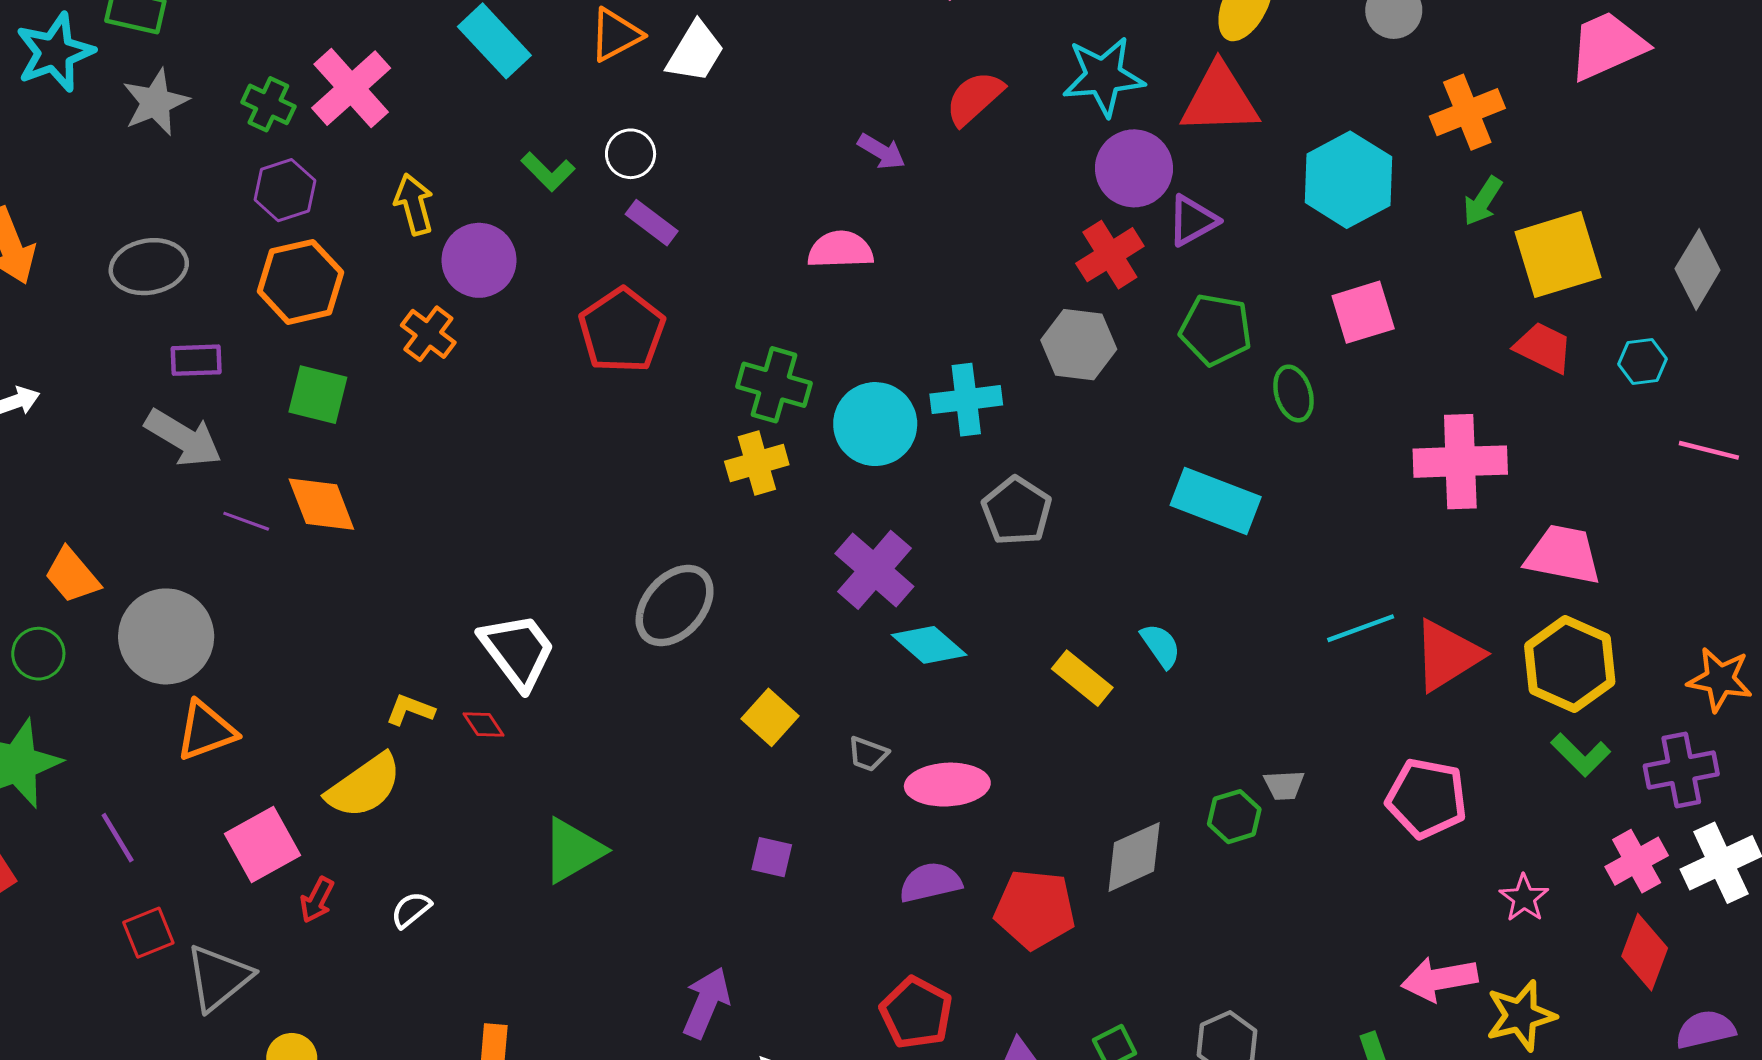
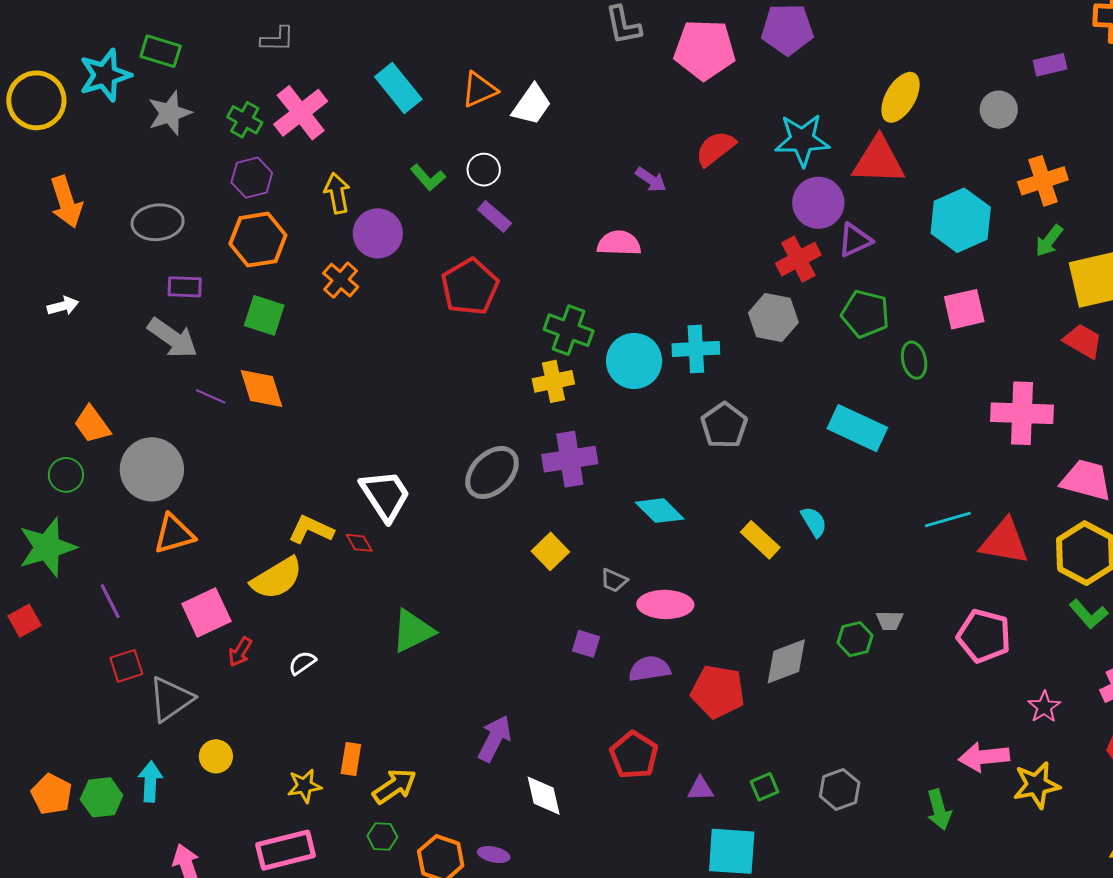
purple cross: (874, 570) -> (570, 459), moved, turned 36
red triangle: (1447, 655) -> (1004, 542), turned 38
yellow L-shape: (410, 710) -> (311, 530), size x1.4
purple square: (772, 857) -> (586, 644), moved

